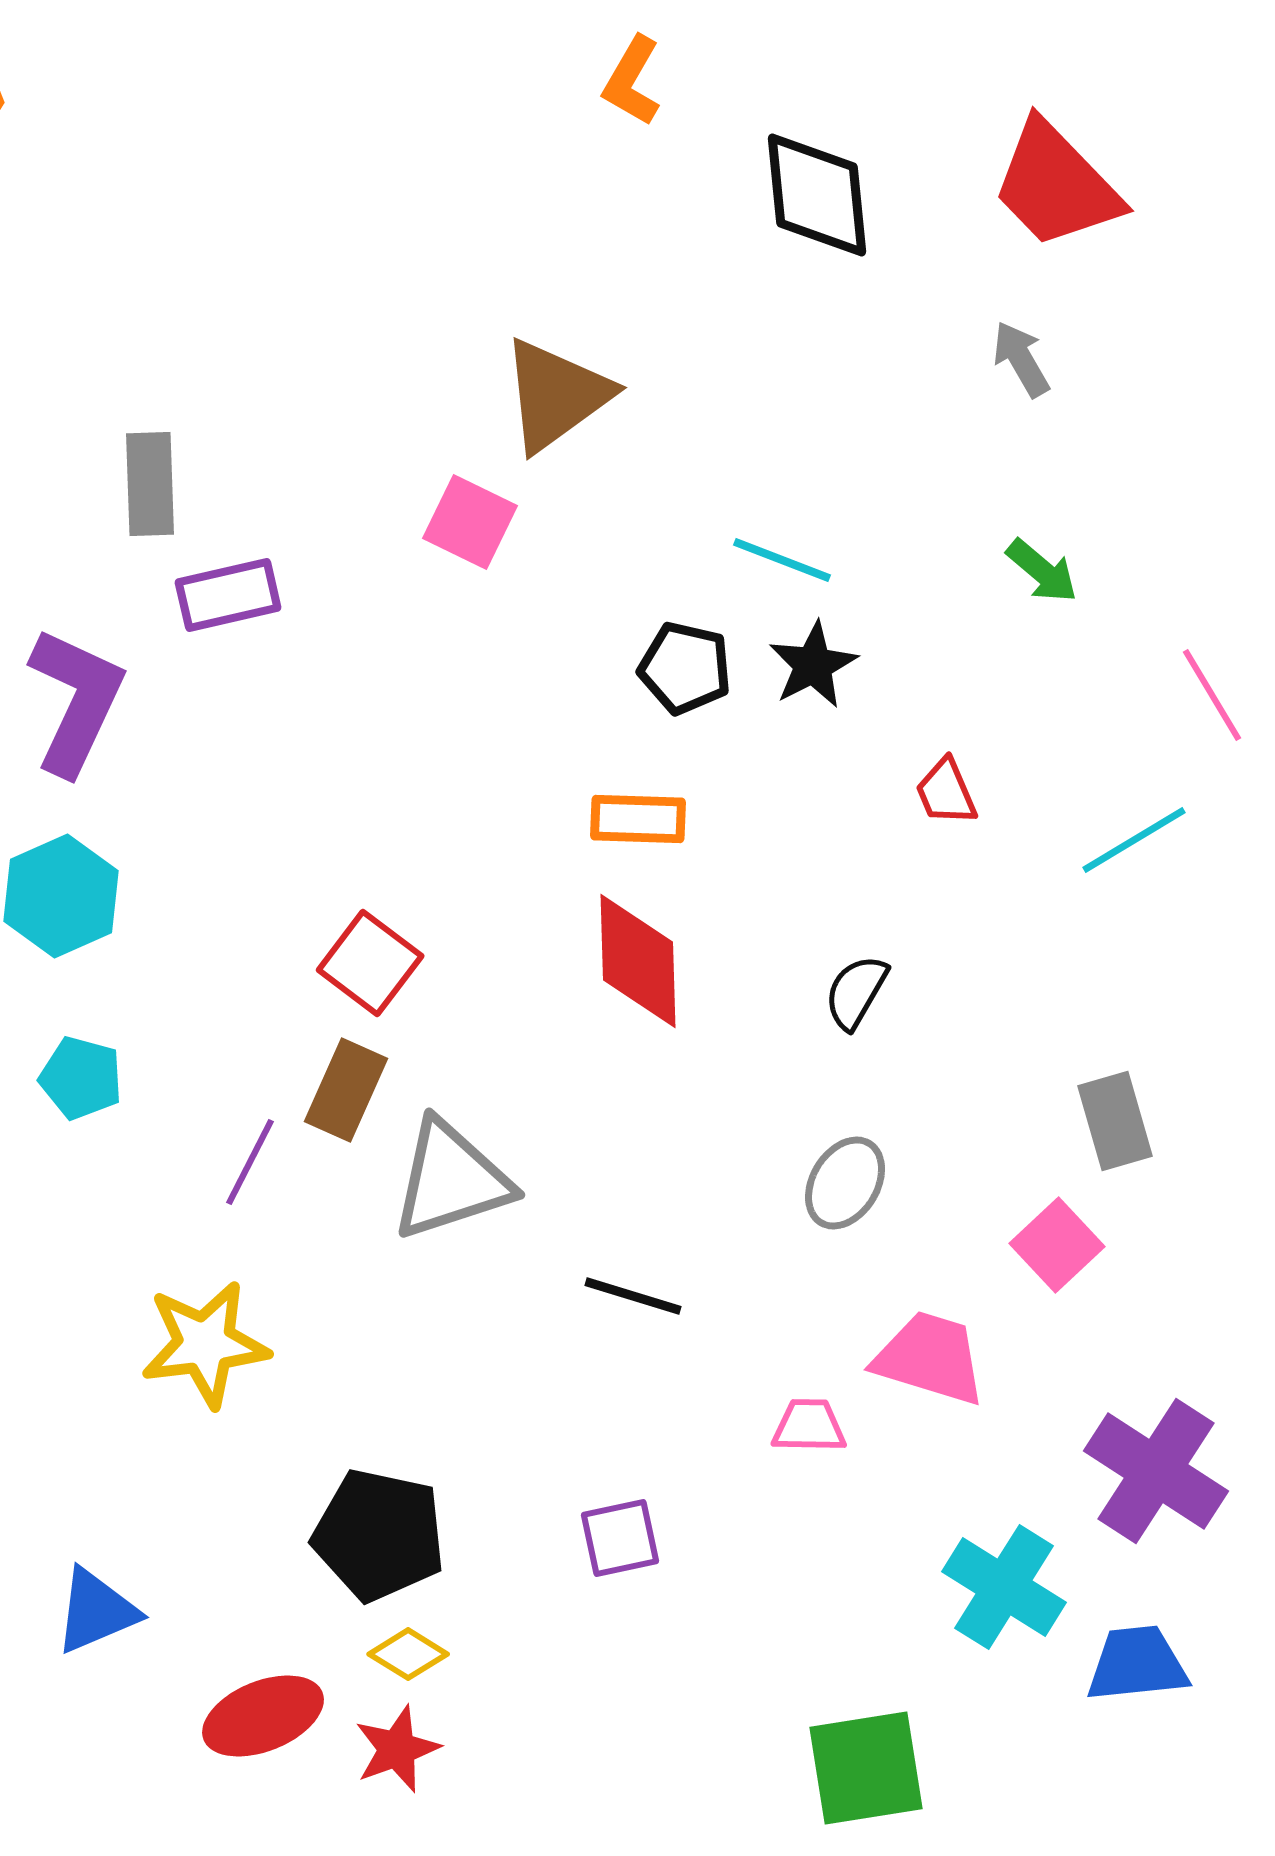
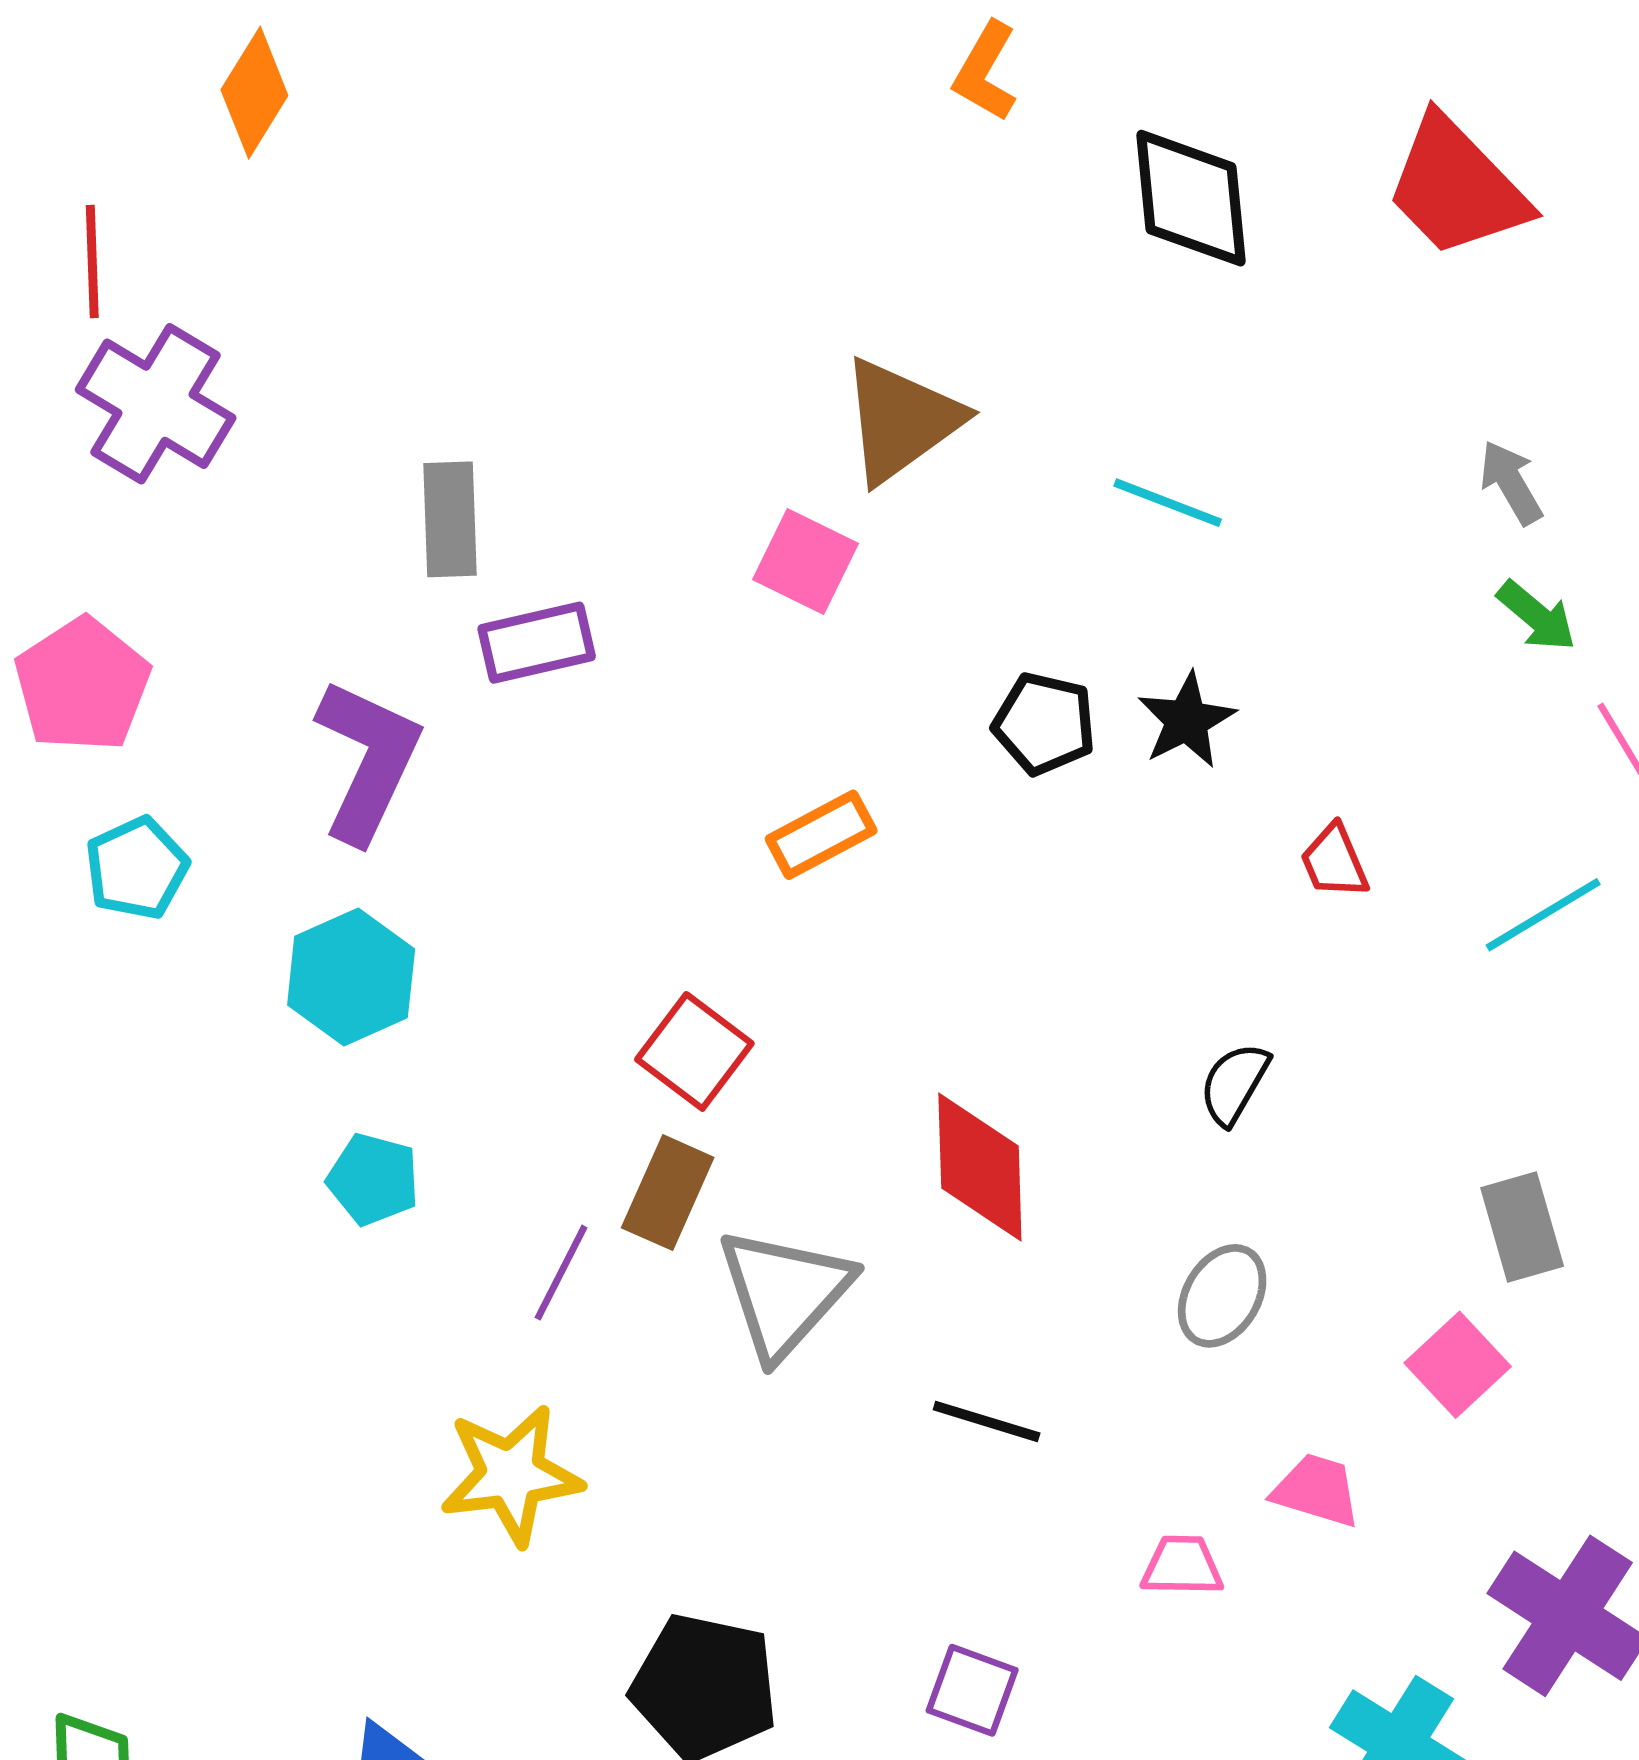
gray arrow: (1021, 359) -> (1511, 483), moved
cyan line: (782, 560) -> (1168, 503), moved
green arrow: (1042, 571) -> (1537, 616), moved
orange rectangle: (638, 819) -> (821, 835), moved, turned -30
red diamond: (638, 961) -> (980, 1167), moved
gray triangle: (451, 1180) -> (784, 1293), turned -30
pink trapezoid: (930, 1358) -> (1317, 1490), size x0.7
purple square: (620, 1538) -> (972, 1690), turned 32

